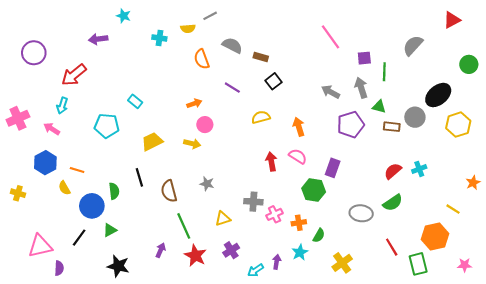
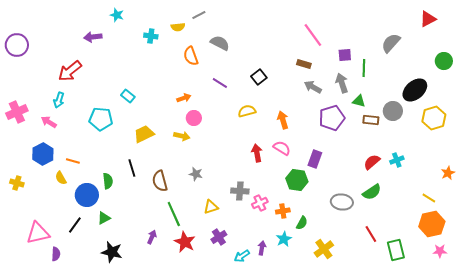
purple circle: (34, 53) -> (17, 45), moved
brown rectangle: (261, 57) -> (304, 64), moved
orange hexagon: (435, 237) -> (432, 224), moved

